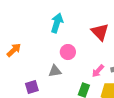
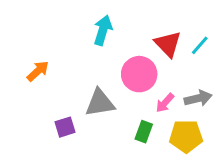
pink circle: (68, 52) -> (139, 74), moved, size x1.5
gray triangle: (55, 71) -> (100, 103), size x1.5

